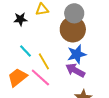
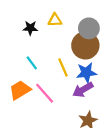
yellow line: (44, 61) -> (63, 67), moved
purple arrow: (75, 70) -> (83, 90), turned -66

